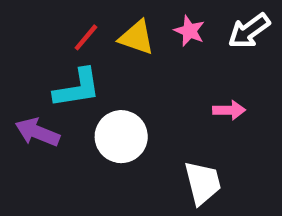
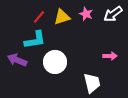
yellow triangle: (137, 37) -> (62, 17), turned -36
pink arrow: (229, 110) -> (110, 56), moved

